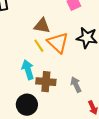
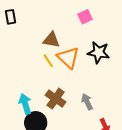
cyan arrow: (28, 70) -> (25, 104), moved
brown cross: (46, 82) -> (56, 99), turned 30

